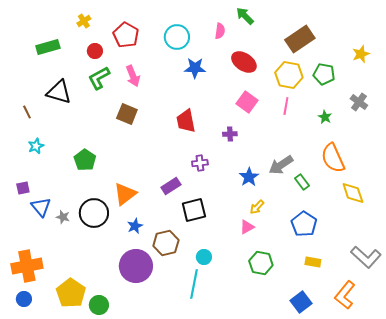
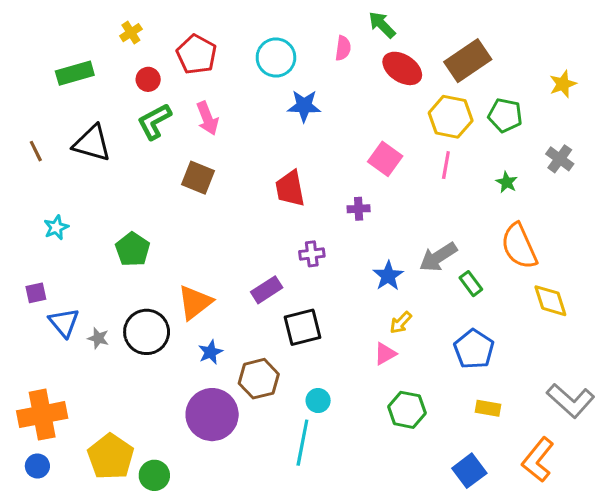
red ellipse: (244, 62) -> (402, 68), moved
brown line: (27, 112) -> (36, 151), moved

